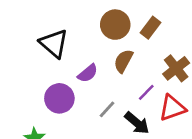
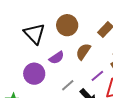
brown circle: (115, 25) -> (67, 25), moved

